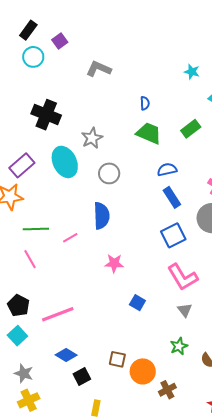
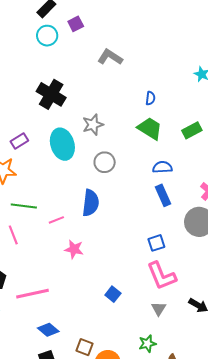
purple rectangle: (22, 165) -> (19, 141), size x0.7
blue square: (173, 235) -> (156, 243), moved, size x0.7
pink star: (114, 263) -> (74, 249), moved
blue diamond: (66, 355) -> (48, 330), moved

